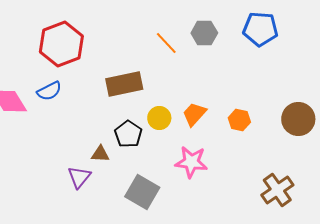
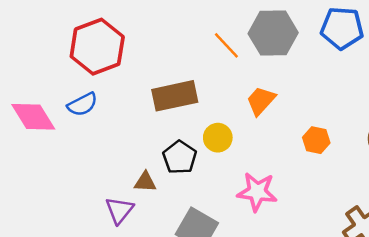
gray hexagon: (204, 33) -> (273, 33), size x1.5
orange trapezoid: (194, 114) -> (261, 101), moved

